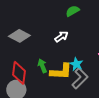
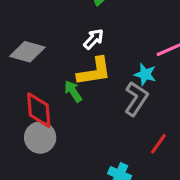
cyan star: (76, 64) -> (145, 74), moved
yellow L-shape: (61, 72) -> (94, 72), moved

